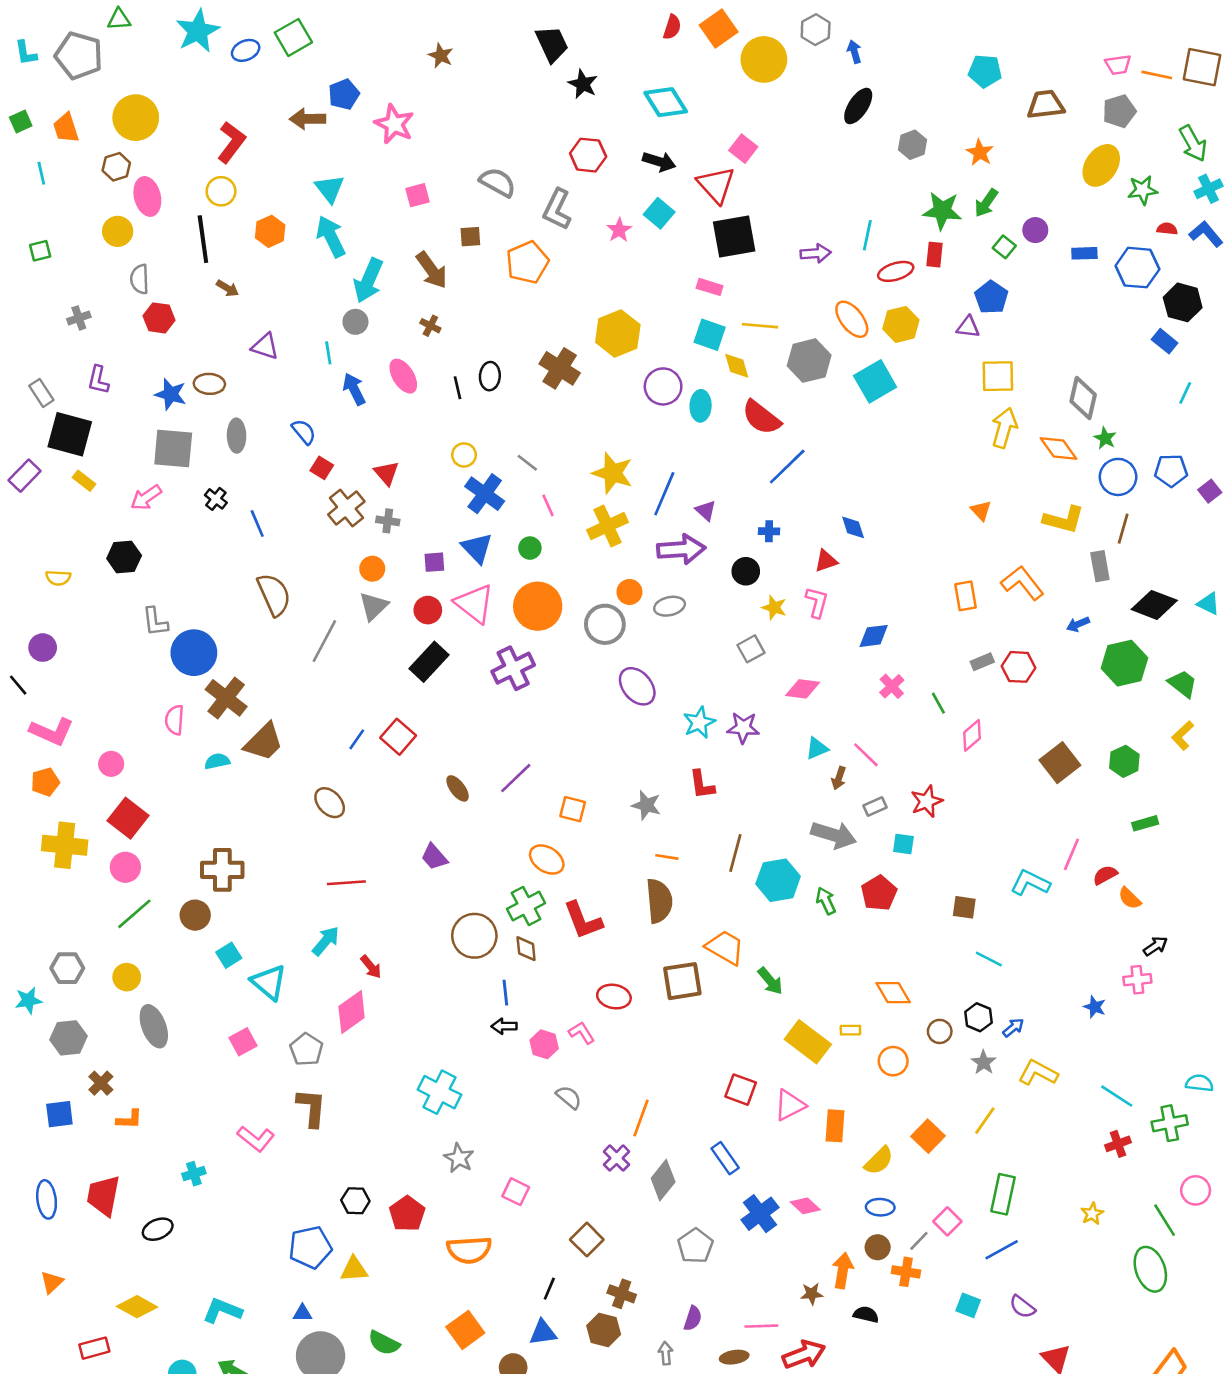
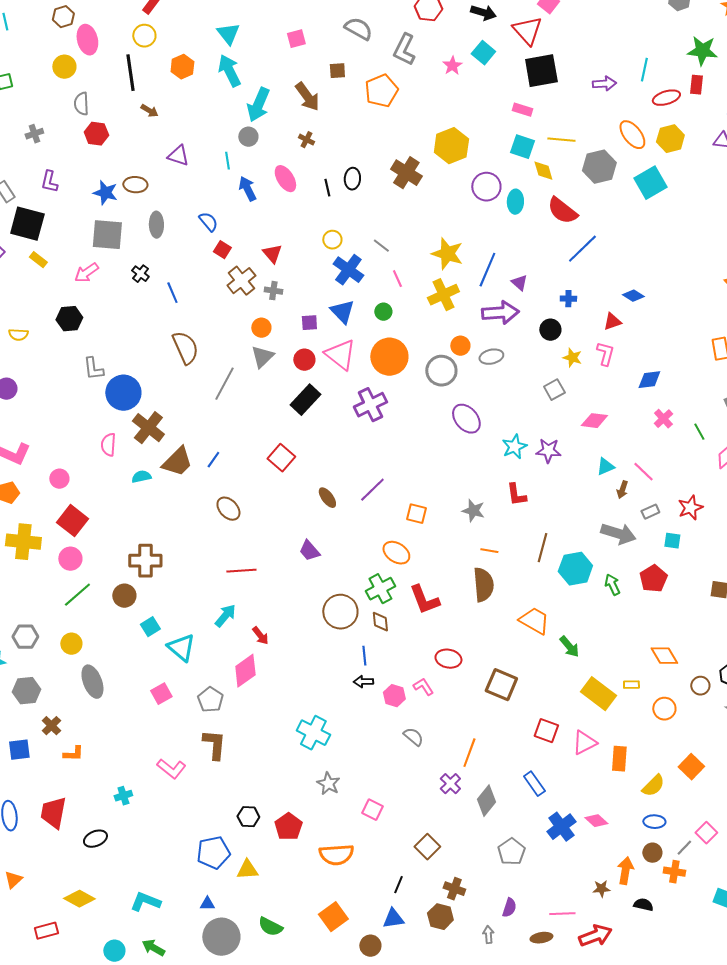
blue diamond: (853, 527) -> (633, 296), turned -40
blue line: (357, 739) -> (213, 460), moved
brown square: (682, 981) -> (501, 685), moved, turned 32

